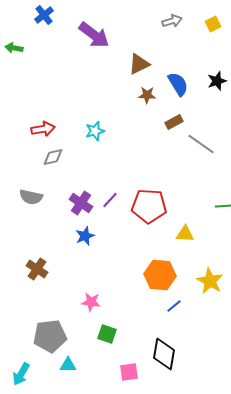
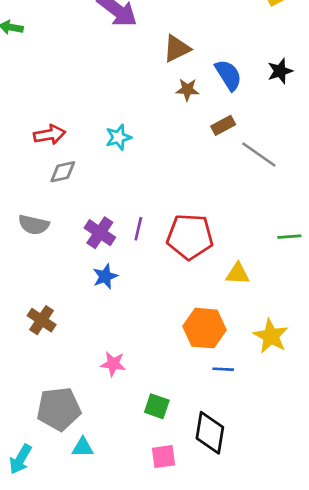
purple line: (110, 200) -> (138, 229), turned -30
blue line: (174, 306) -> (223, 369), turned 42
green square: (107, 334) -> (157, 406), moved

